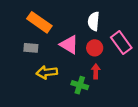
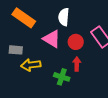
white semicircle: (94, 21) -> (64, 17), moved
gray rectangle: (31, 48) -> (16, 50), moved

